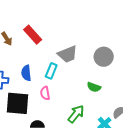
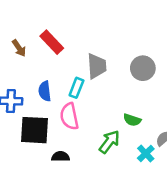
gray trapezoid: (67, 54) -> (97, 66), turned -70
green semicircle: (94, 87) -> (132, 120), moved
pink semicircle: (45, 93) -> (69, 116), size x1.5

